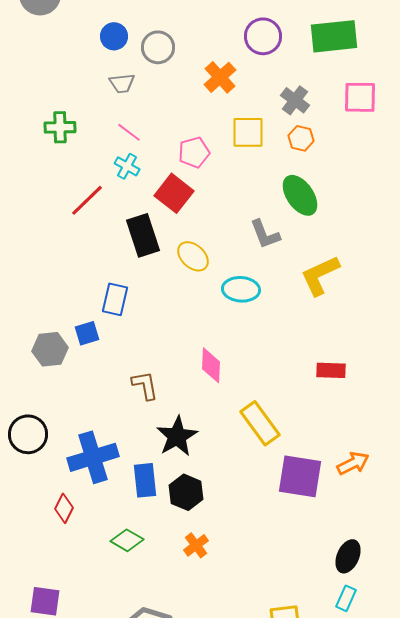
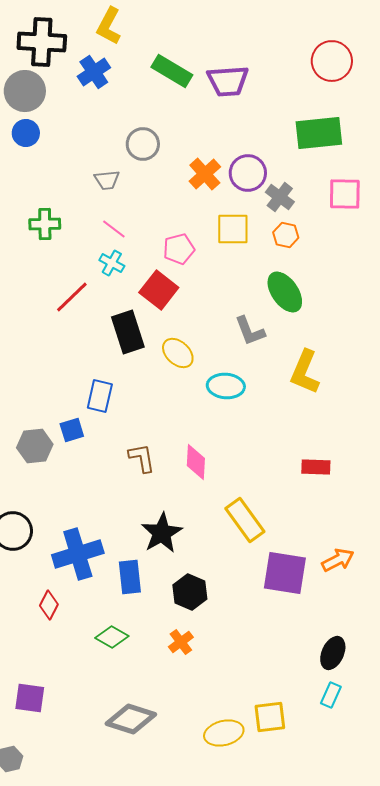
blue circle: (114, 36) -> (26, 133), moved
purple circle: (263, 36) -> (248, 173), moved
yellow L-shape: (320, 275) -> (305, 372), turned -42
brown L-shape: (145, 385) -> (142, 458), moved
black hexagon: (186, 492) -> (190, 592), moved

